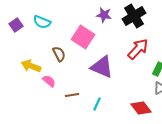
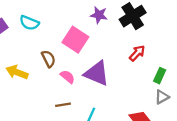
red arrow: (138, 49) -> (137, 53), size x0.7
pink semicircle: (49, 81) -> (68, 77), moved

